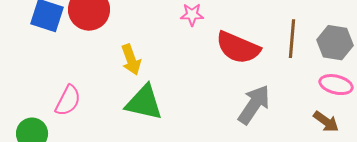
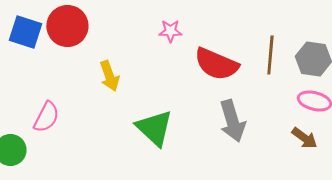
green triangle: (144, 103) -> (154, 128), moved, turned 30
gray arrow: (254, 105) -> (232, 121), turned 129

